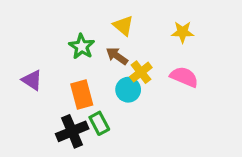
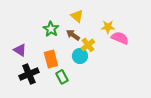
yellow star: (183, 32) -> (108, 27), moved
pink semicircle: (184, 77) -> (120, 38), moved
black cross: (72, 131) -> (29, 74), moved

